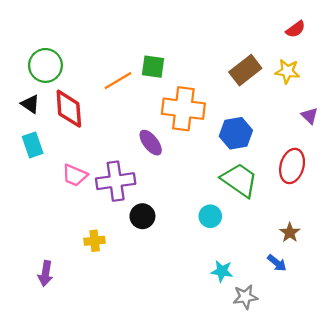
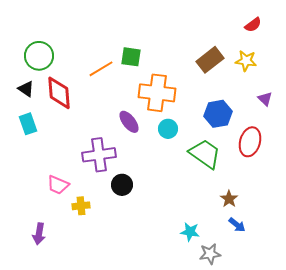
blue hexagon: (236, 133) -> (218, 114), moved
pink trapezoid: (75, 175) -> (58, 185), moved
cyan circle: (210, 216) -> (168, 129), moved
brown star: (290, 233) -> (229, 199), moved

